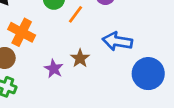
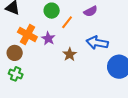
purple star: (54, 69) -> (48, 38), moved

